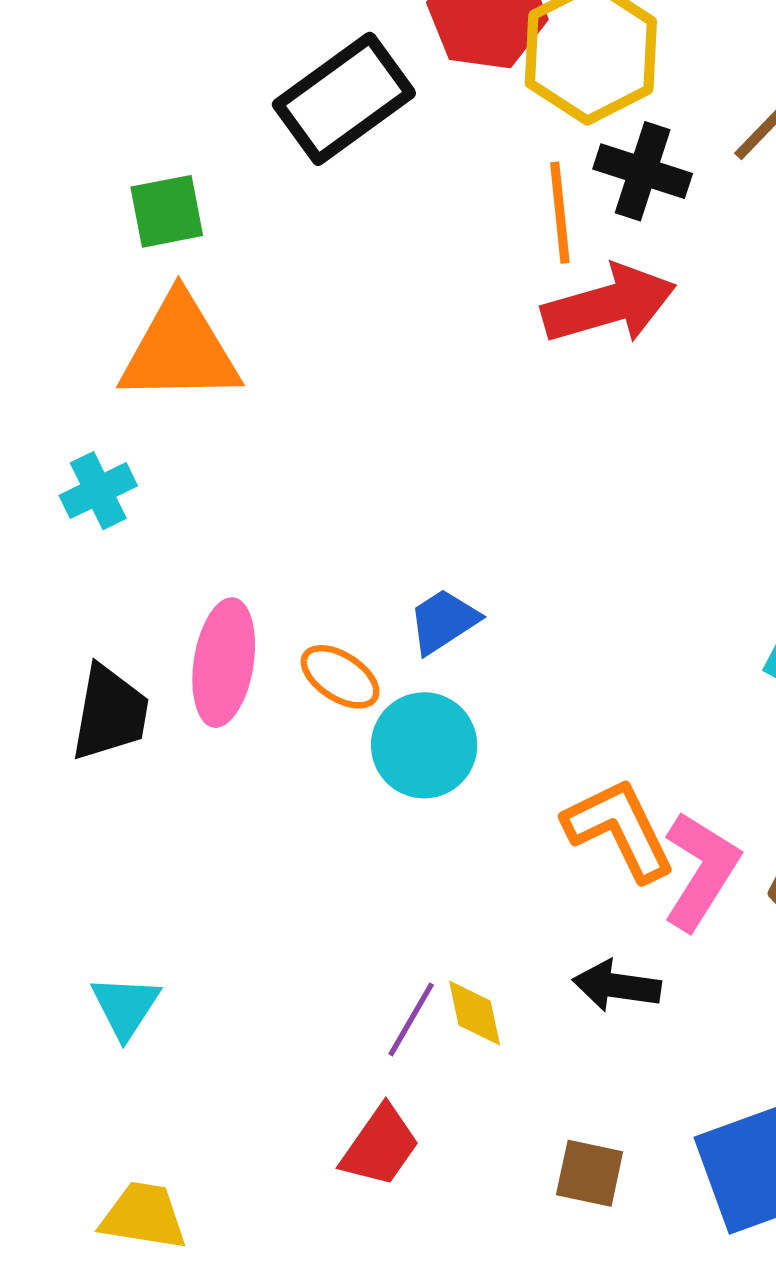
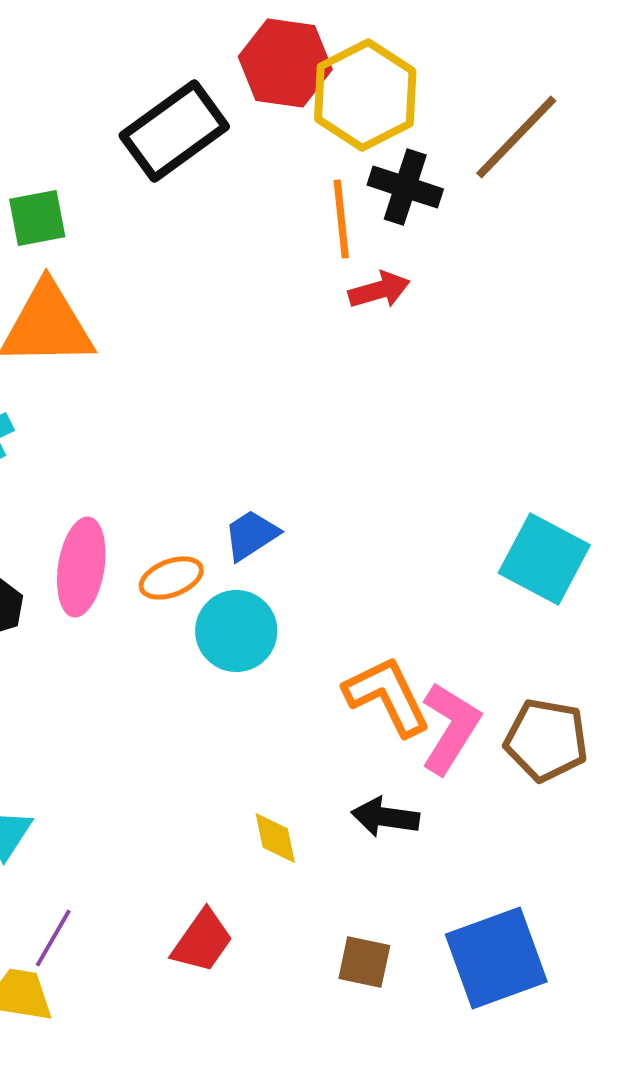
red arrow: (609, 304) -> (379, 290), size x0.6
orange ellipse: (340, 677) -> (171, 578), turned -54
purple line: (411, 1019) -> (53, 938), moved

